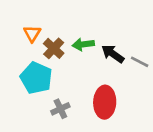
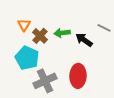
gray line: (140, 62) -> (104, 28), moved
gray cross: (60, 109) -> (45, 81), size x1.6

